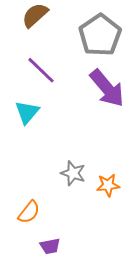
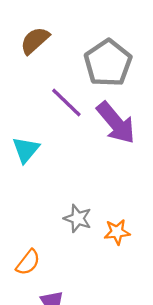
purple line: (41, 70) -> (66, 102), moved

